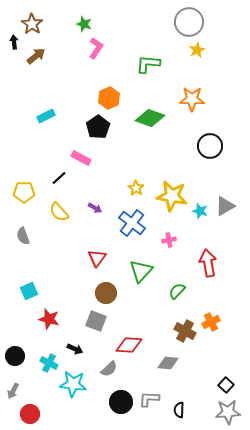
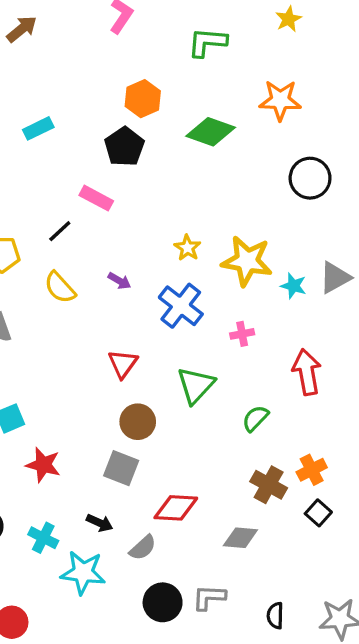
black arrow: (75, 349) -> (100, 523), moved
black square: (226, 385) -> (318, 513), moved
black semicircle: (179, 410) -> (275, 616), moved

